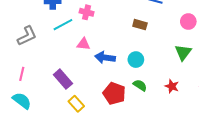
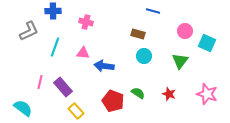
cyan line: (63, 25) -> (55, 47), moved, turned -42
gray L-shape: (27, 36) -> (29, 31), moved
cyan circle: (136, 60) -> (144, 56), moved
pink line: (22, 74) -> (40, 82), moved

